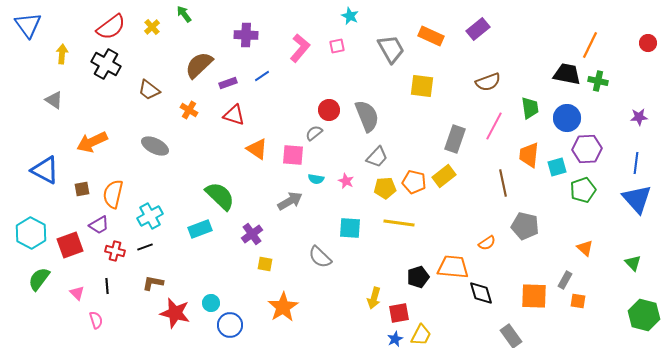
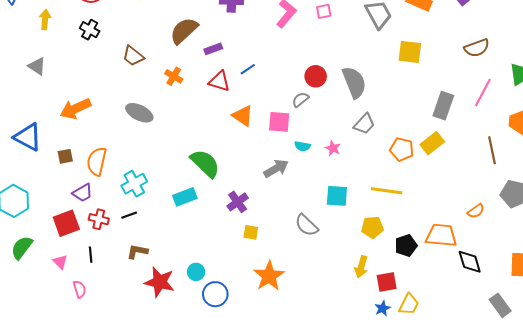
black cross: (106, 64) -> (90, 30), size x0.7
blue line: (262, 76) -> (248, 69), moved
yellow pentagon: (385, 188) -> (372, 227), moved
red square: (70, 245) -> (66, 223), moved

